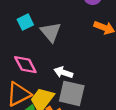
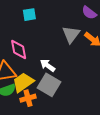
gray triangle: (51, 32) -> (71, 34), moved

